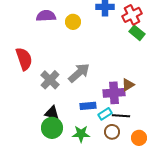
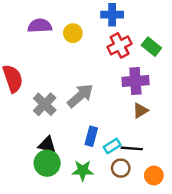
red cross: (132, 15) -> (119, 45), moved
purple cross: (114, 93) -> (135, 81), moved
blue rectangle: (88, 106) -> (91, 136), turned -70

